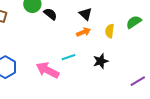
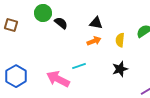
black triangle: (86, 14) -> (96, 23), turned -32
black star: (101, 61) -> (120, 69), moved

